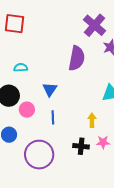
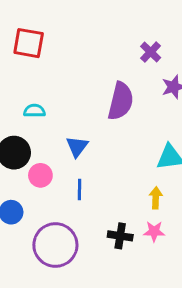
purple cross: (94, 25) -> (151, 52), size x0.6
yellow arrow: (92, 120) -> (156, 198), moved

